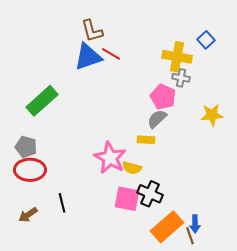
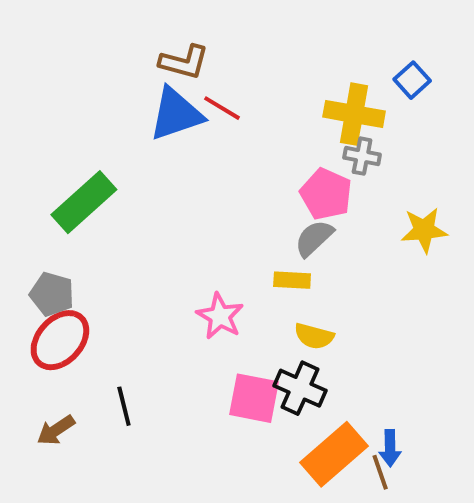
brown L-shape: (92, 31) -> (184, 62), turned -60
pink star: (110, 158) -> (220, 316), size x0.7
yellow semicircle: (132, 168) -> (314, 336), moved
red ellipse: (30, 170) -> (60, 340), turned -48

